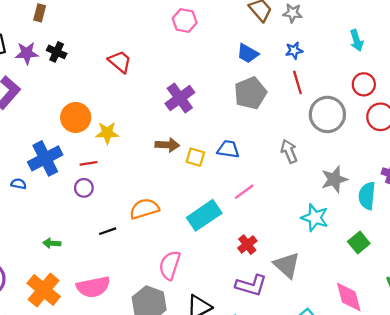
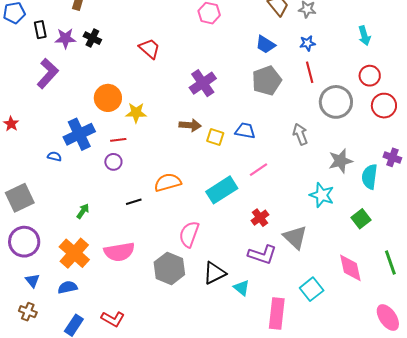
green arrow: (52, 243) -> (83, 211), turned 119

